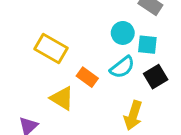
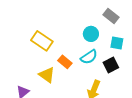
cyan square: (147, 45) -> (117, 43), moved

